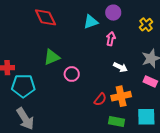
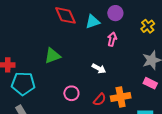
red diamond: (45, 17) -> (65, 15), moved
white arrow: (120, 67) -> (99, 69), moved
pink circle: (72, 74) -> (71, 93), moved

